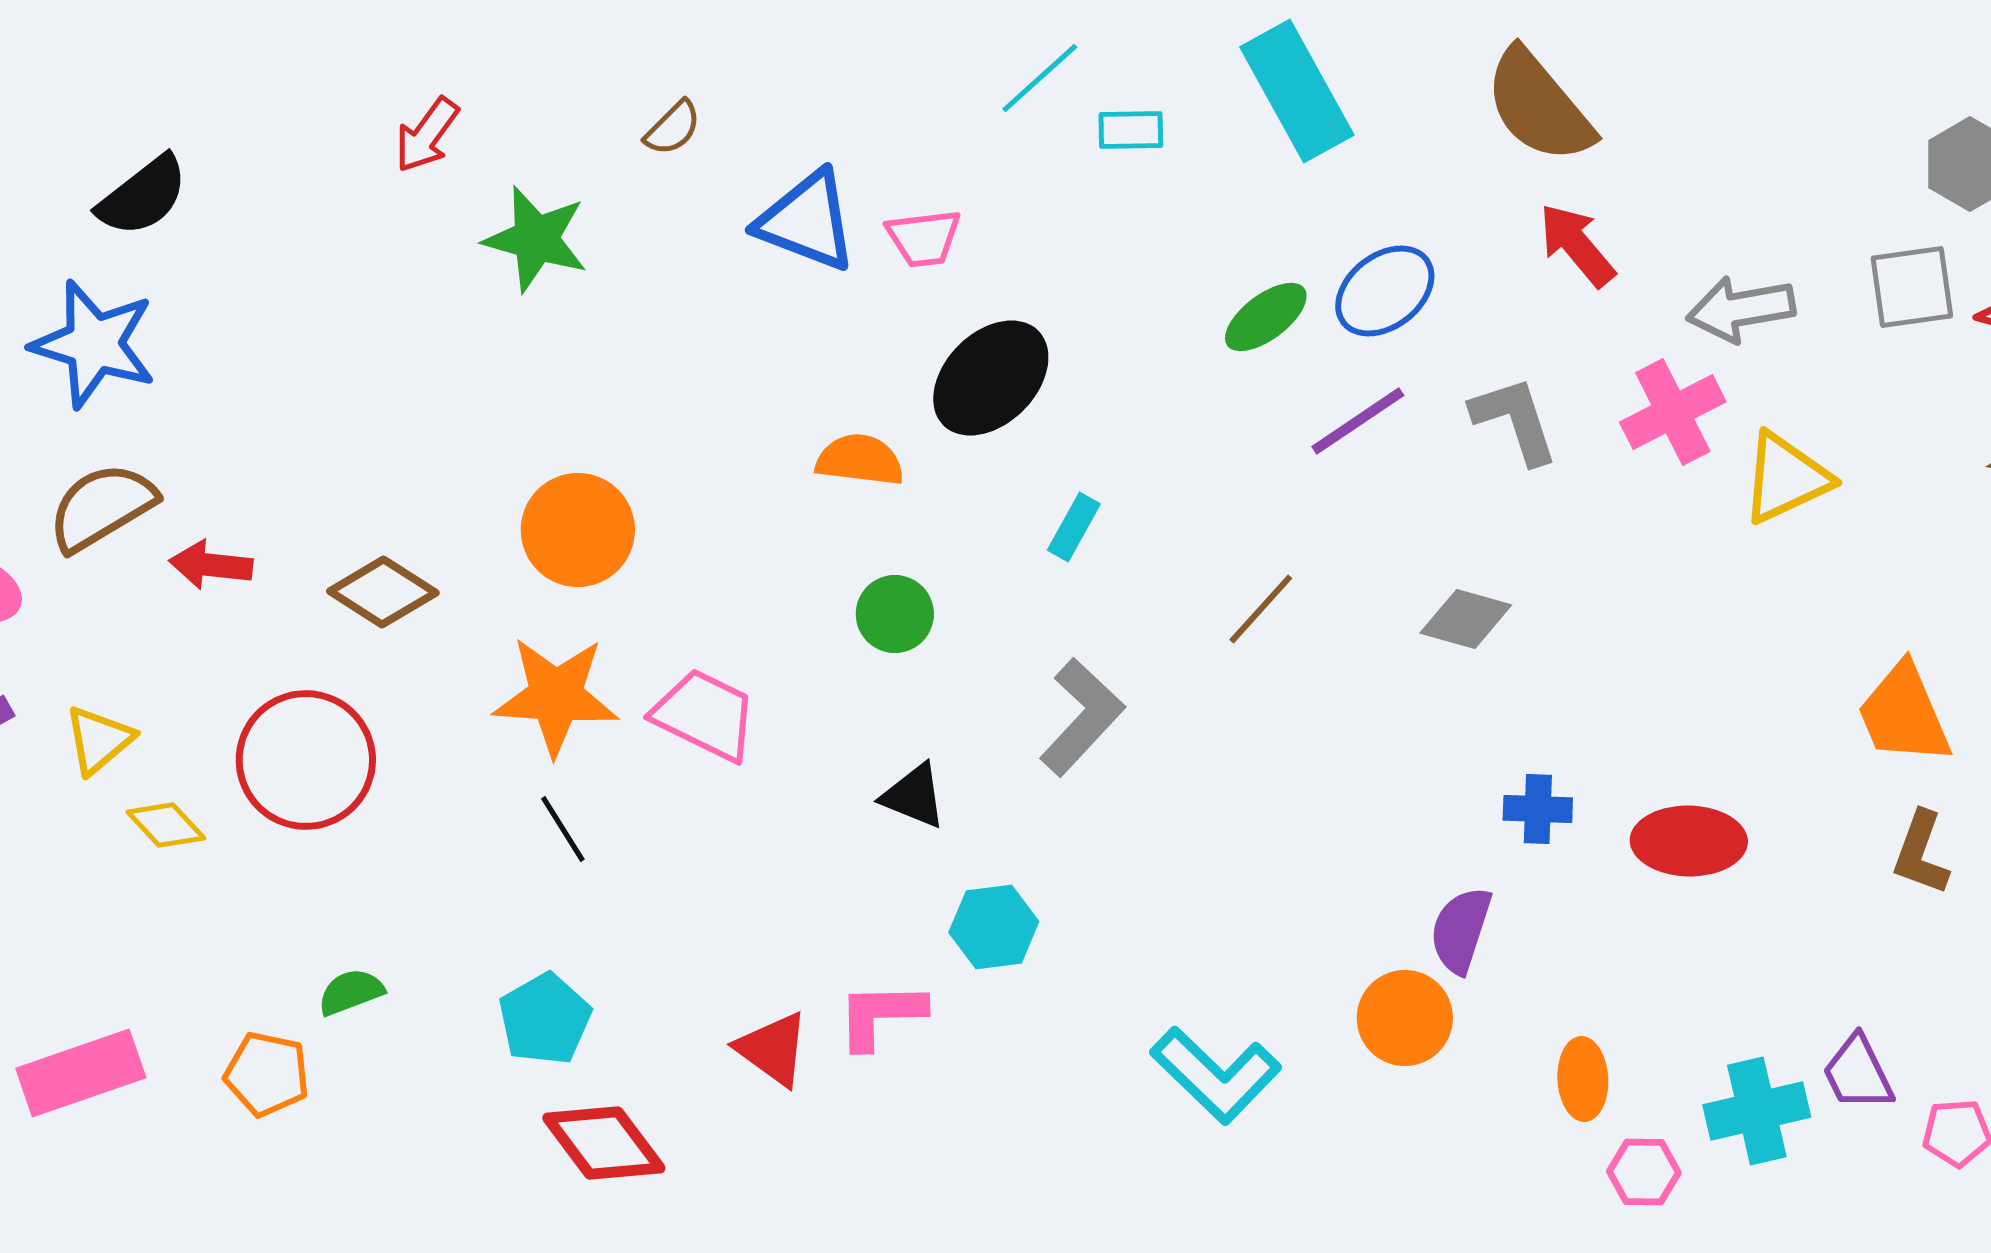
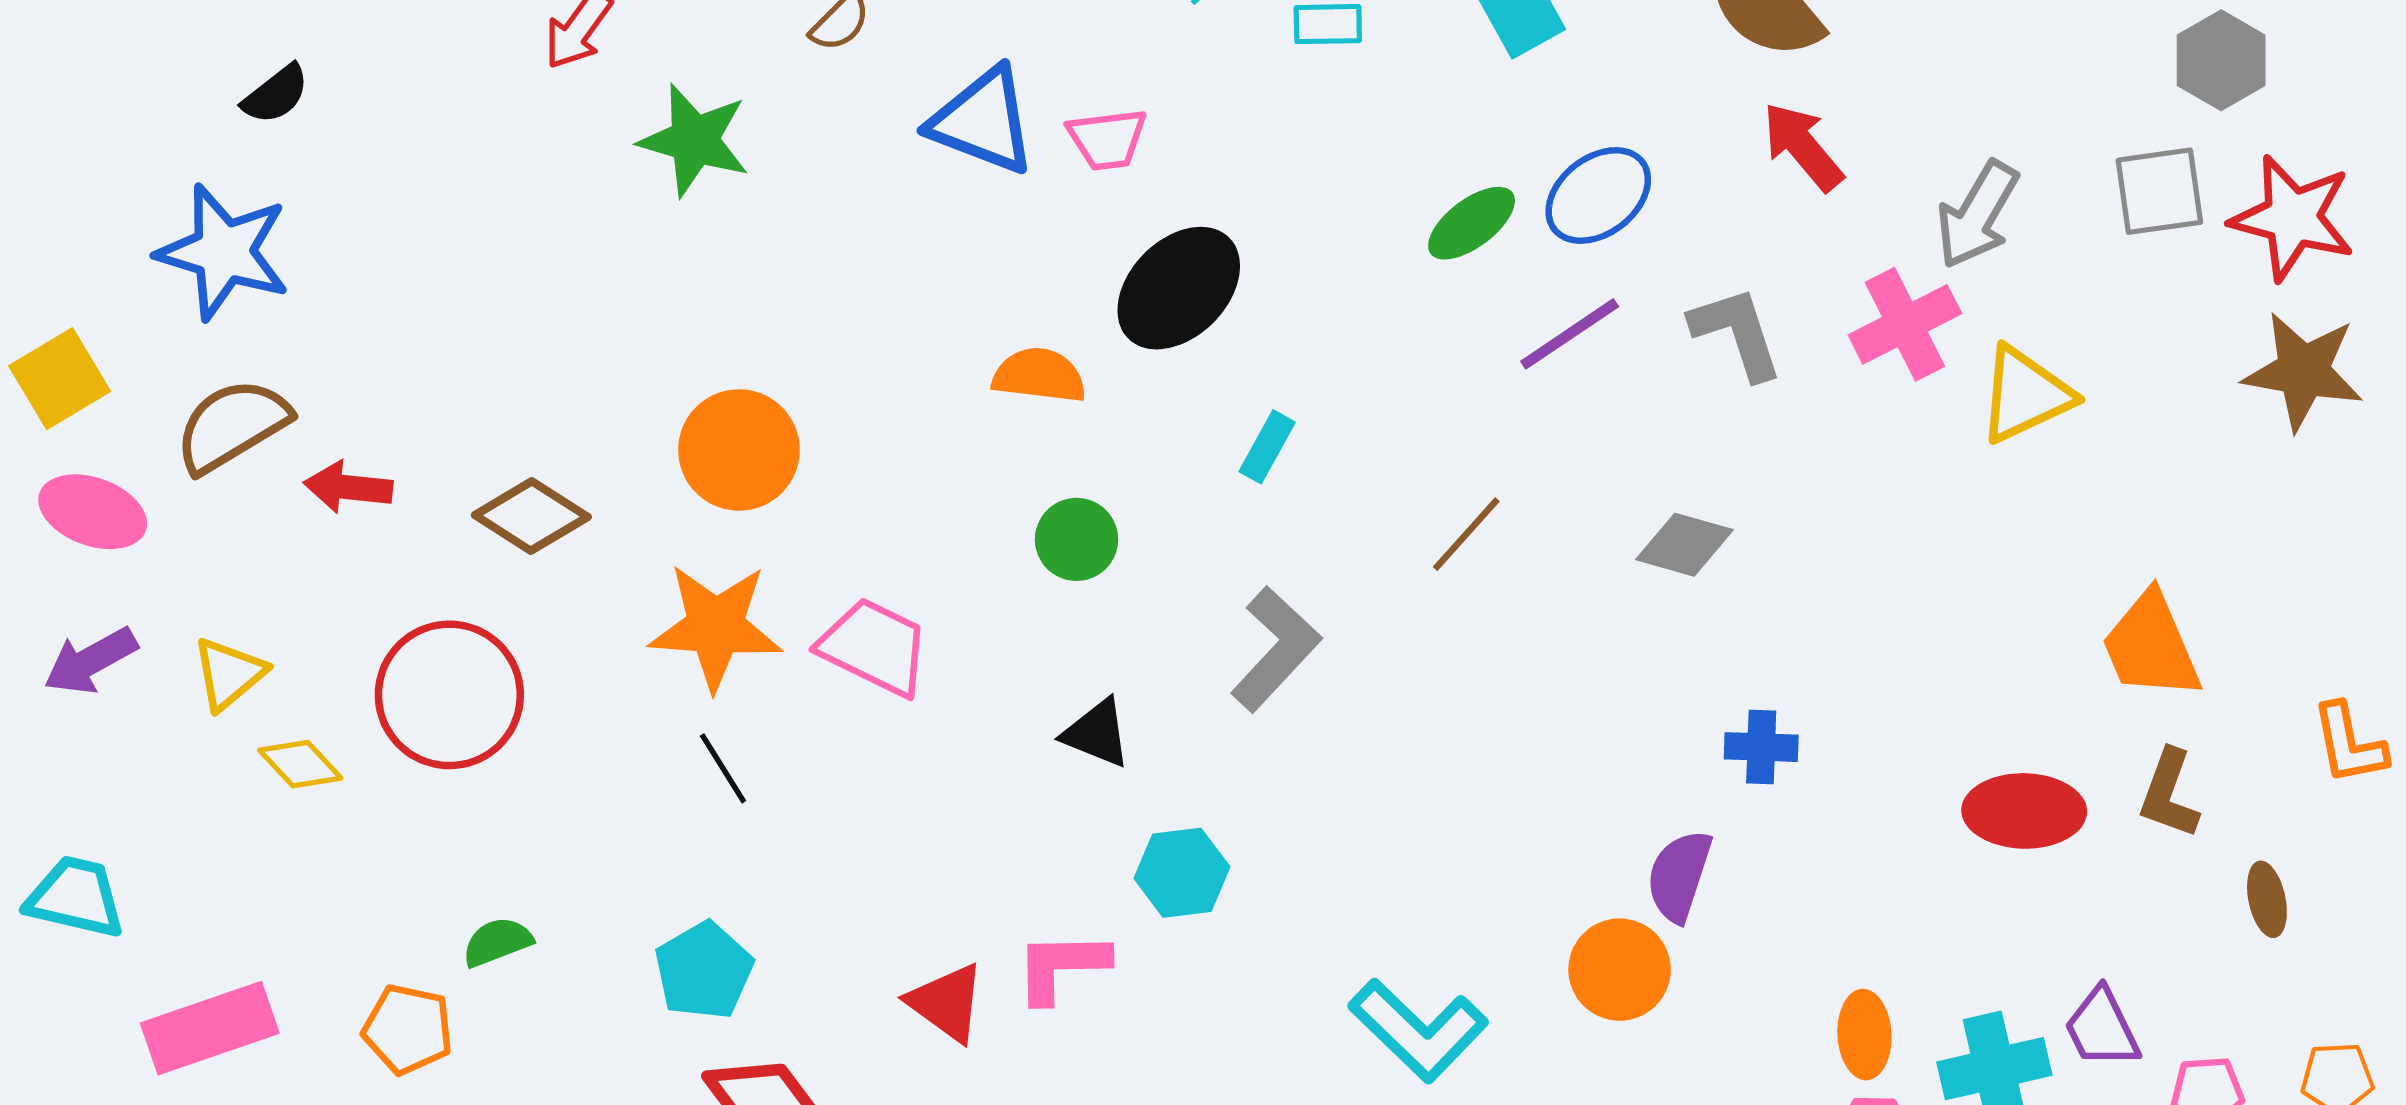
black semicircle: (143, 196) -> (276, 94), size x0.7
gray arrow: (1741, 309) -> (1977, 215), turned -50
red ellipse: (1689, 841) -> (2024, 811), moved
orange ellipse: (1583, 1079) -> (1864, 1035), moved

